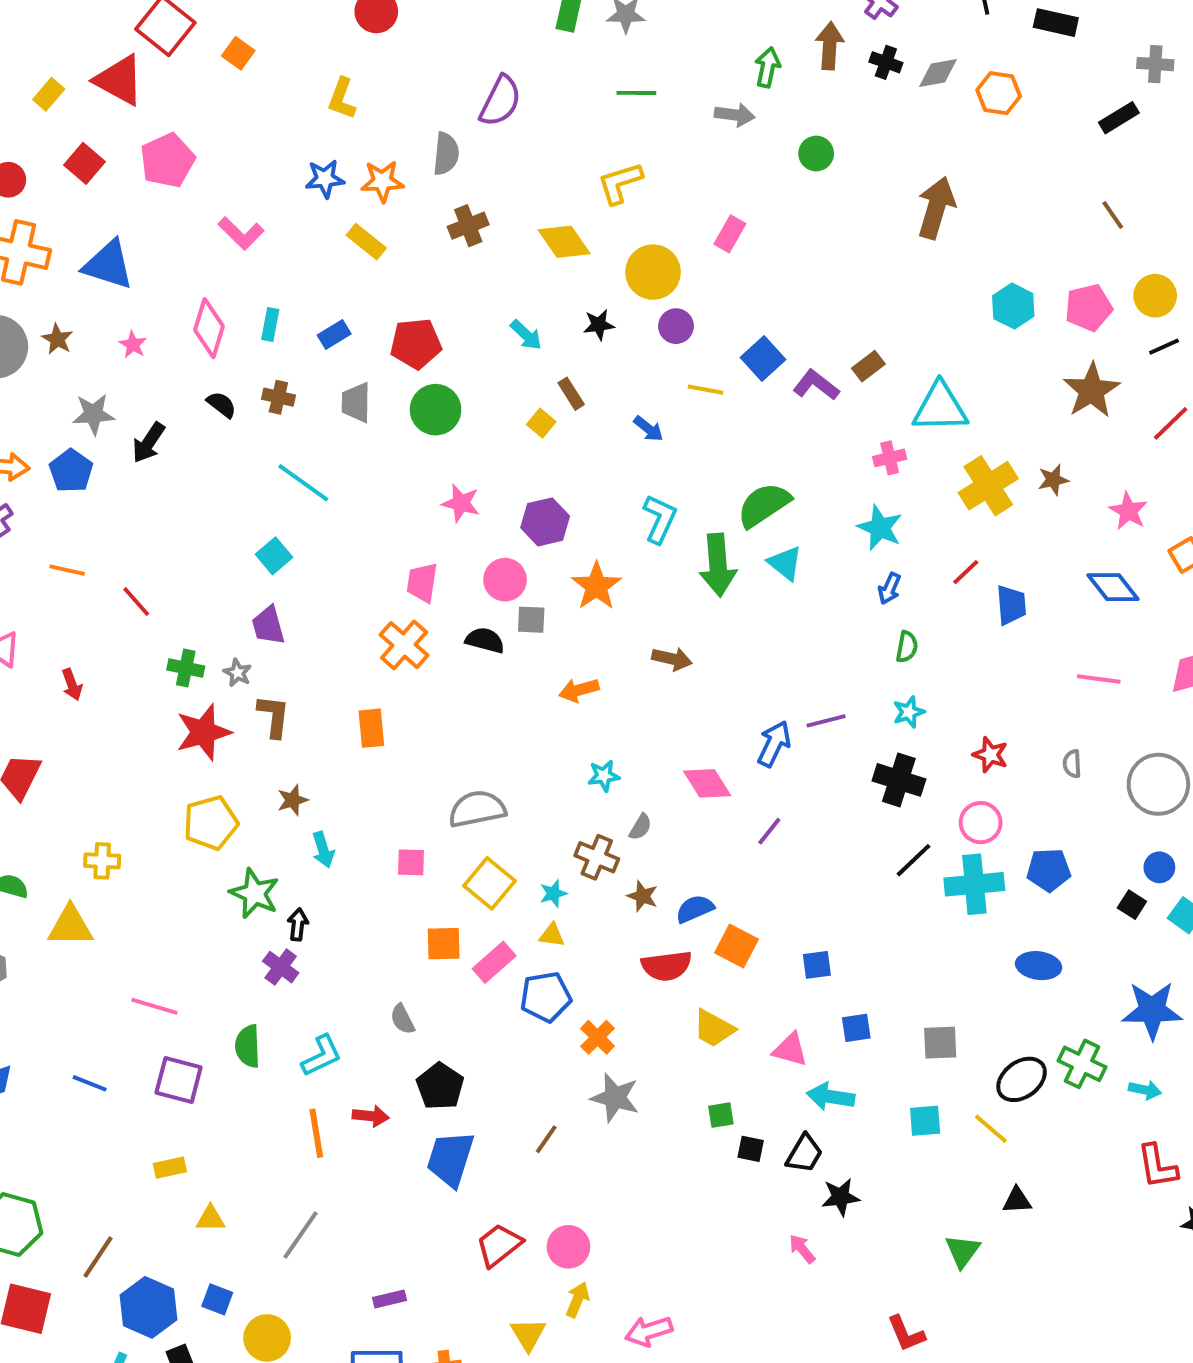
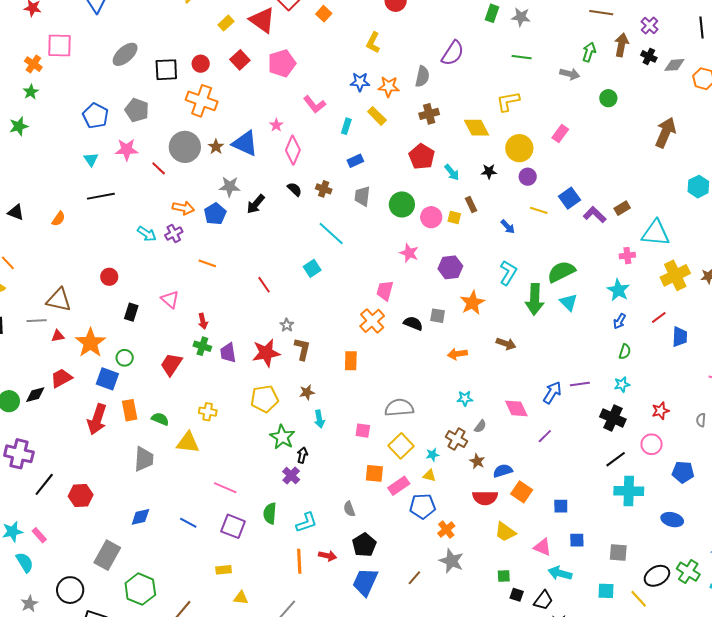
blue triangle: (108, 265) -> (245, 143), moved
cyan rectangle: (270, 324) -> (346, 126), moved
red pentagon: (416, 344) -> (422, 157), moved, turned 30
pink star: (133, 345) -> (276, 125), moved
yellow square: (541, 423) -> (454, 218), turned -32
pink circle: (505, 580) -> (431, 217), moved
red line: (136, 602) -> (264, 285), moved
purple trapezoid: (268, 625) -> (228, 353), moved
green cross: (186, 668) -> (202, 346), moved
red star: (990, 755) -> (660, 411), turned 30
cyan cross: (974, 884) -> (629, 491), moved

